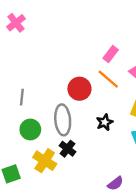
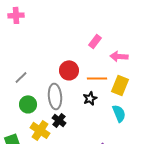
pink cross: (16, 23) -> (16, 15), turned 35
orange line: (108, 79) -> (97, 78), moved, turned -42
gray line: (22, 97) -> (21, 77), turned 40

